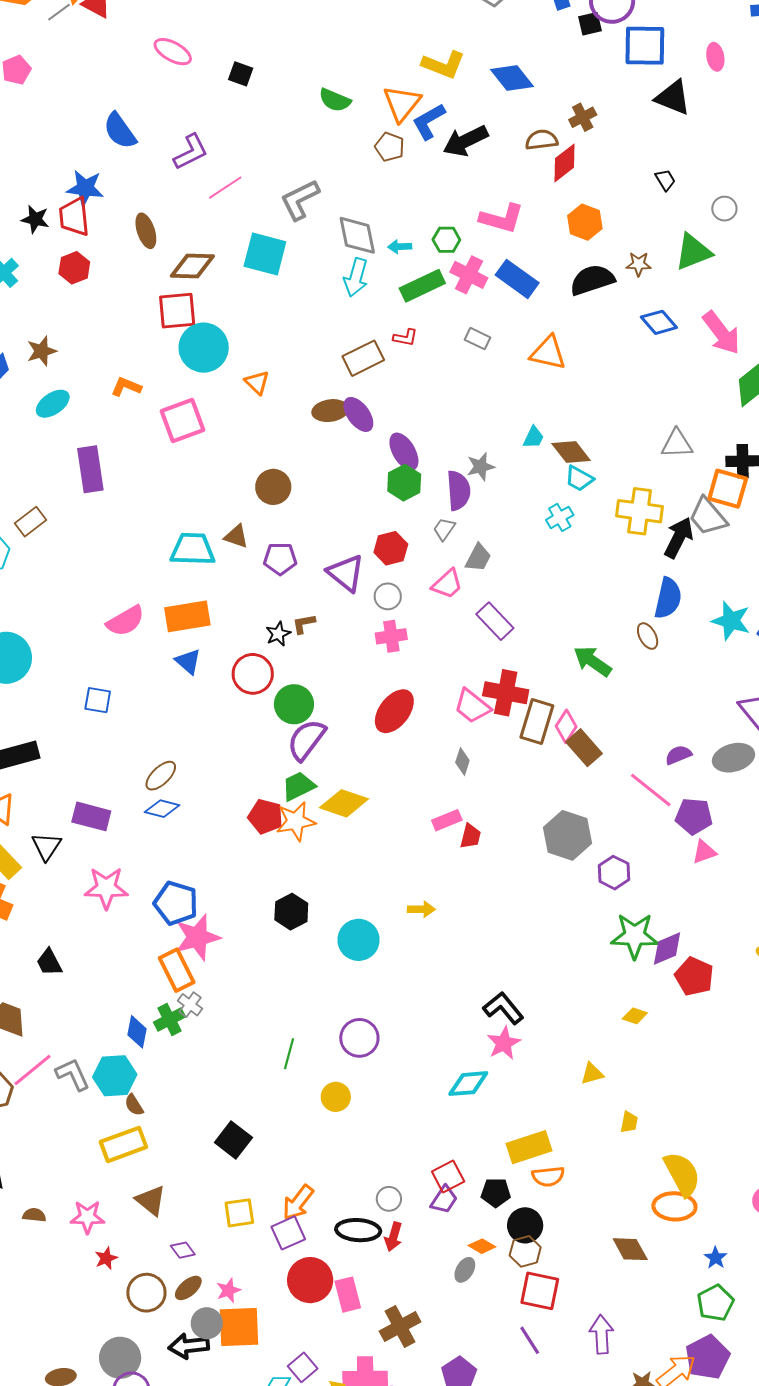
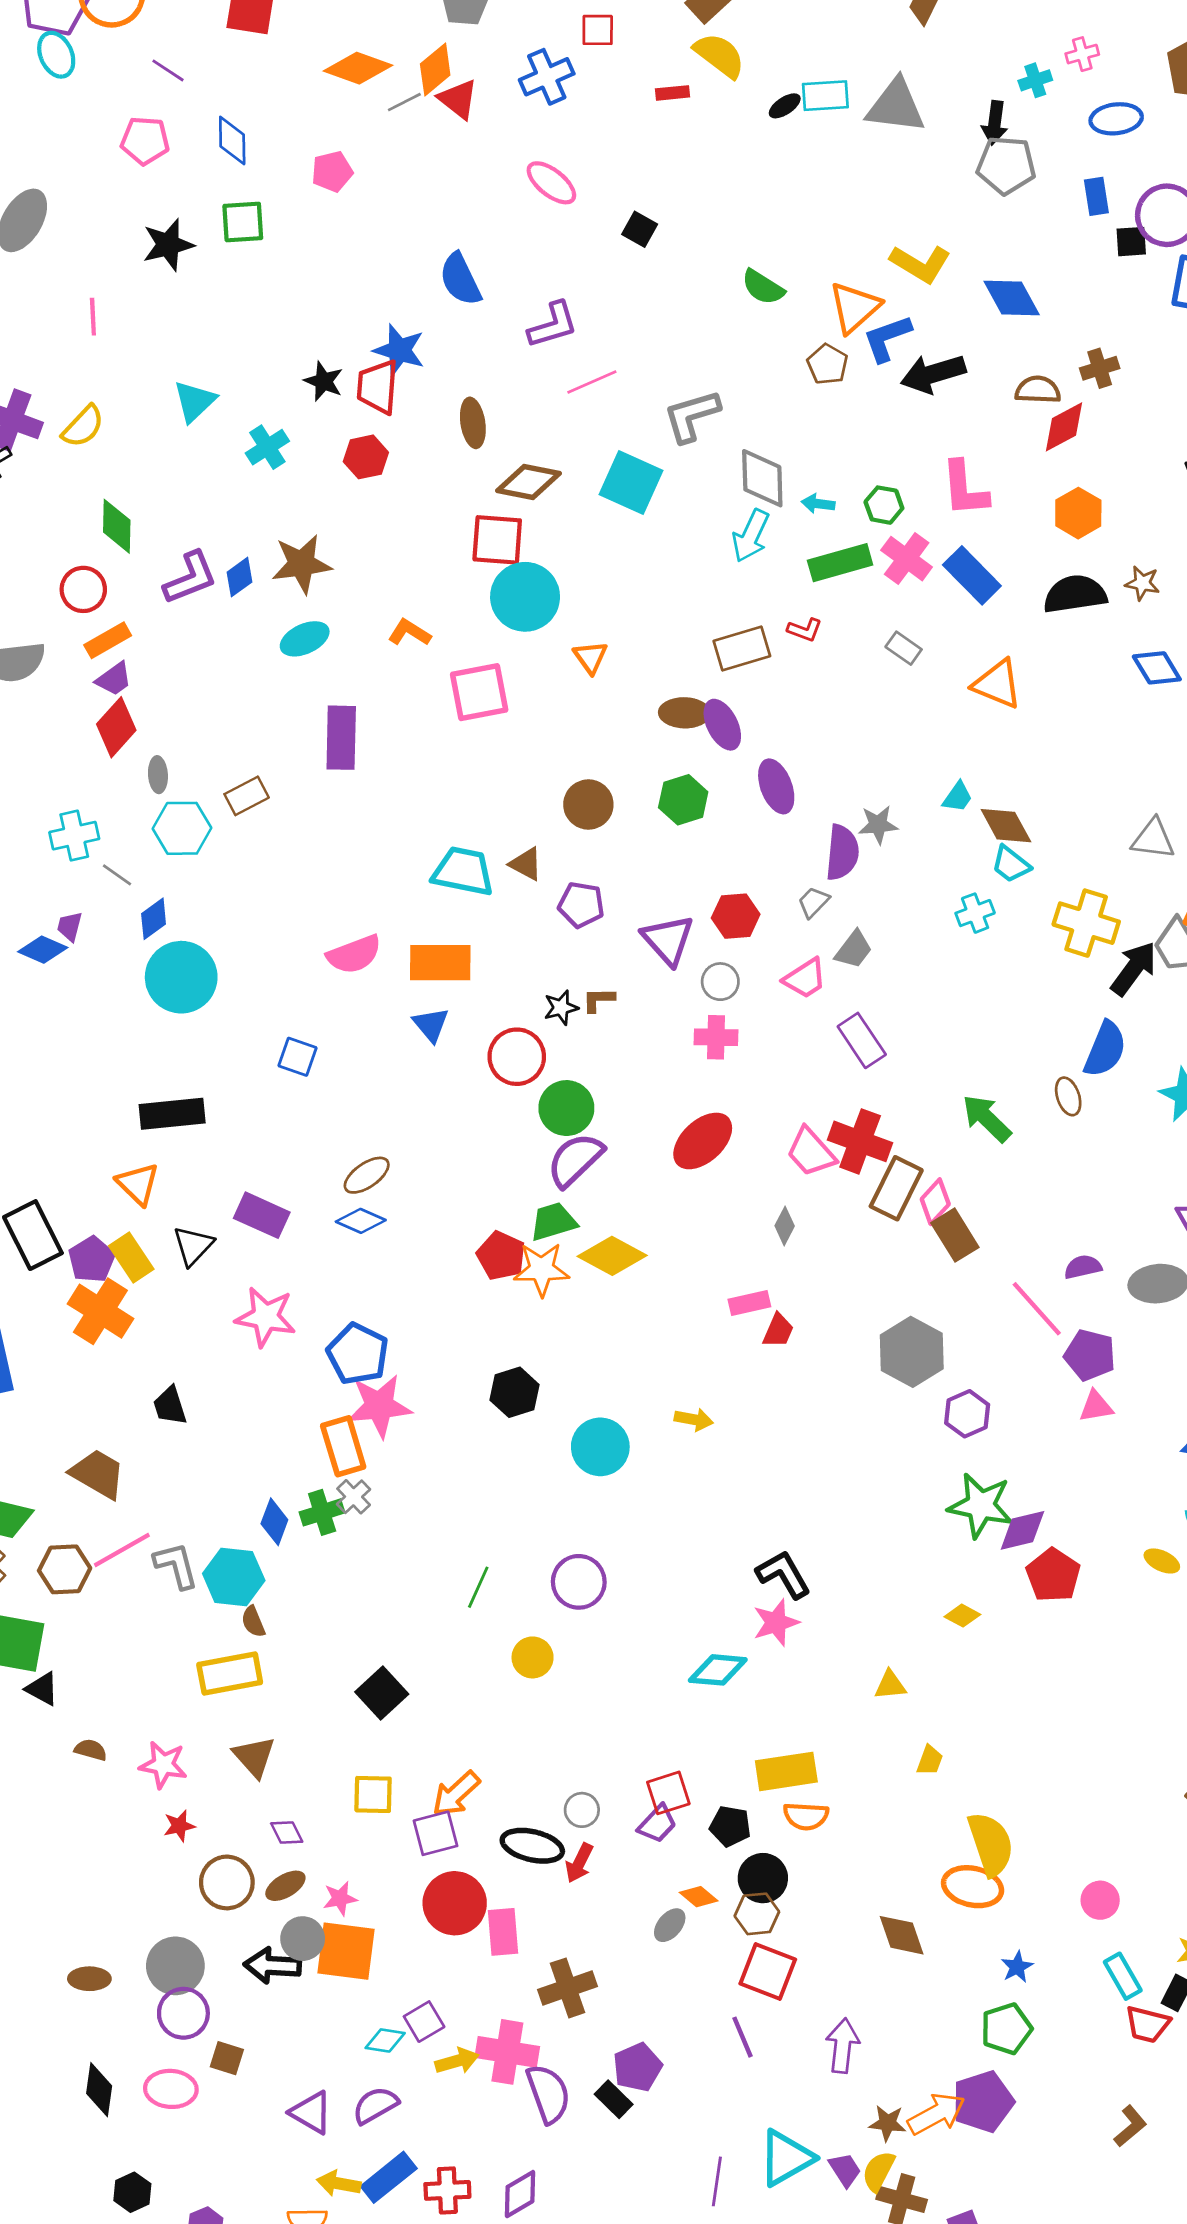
pink L-shape: (502, 219) -> (965, 489), turned 60
brown star: (42, 351) -> (302, 564), size x1.4
green hexagon: (404, 483) -> (683, 800), moved

